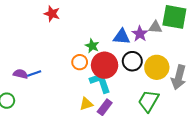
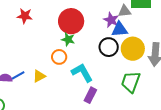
blue triangle: (122, 37) -> (120, 29), moved
red circle: (105, 65) -> (71, 21), moved
yellow triangle: (86, 104) -> (39, 76), moved

